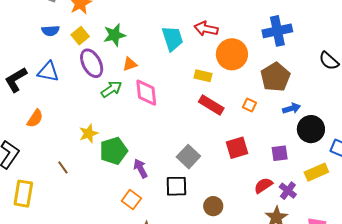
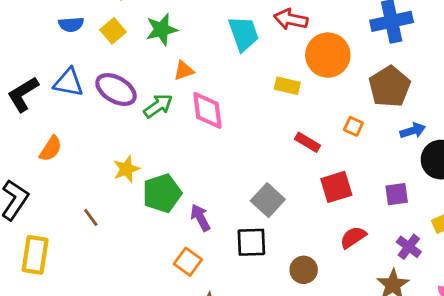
purple ellipse: (92, 63) -> (116, 90), moved, turned -32
red rectangle: (211, 105) -> (307, 142), moved, size x0.7
red semicircle: (263, 185) -> (353, 237), moved

